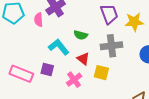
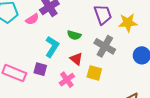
pink semicircle: (39, 20) -> (32, 19), turned -120
gray cross: (111, 46) -> (105, 46), turned 35
cyan L-shape: (59, 47) -> (52, 47), turned 70

